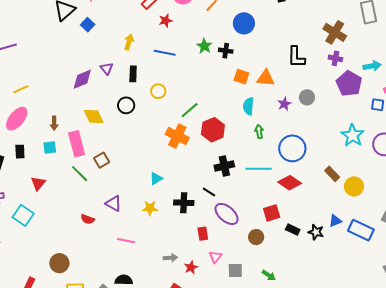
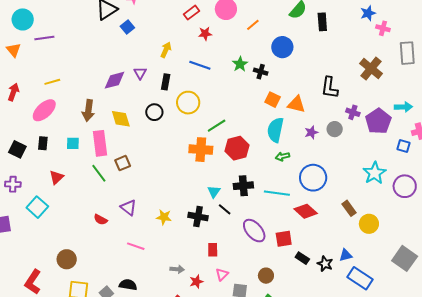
purple cross: (335, 58) -> (353, 112), moved
yellow circle: (158, 91) -> (188, 103), size x1.5
cyan semicircle: (248, 106) -> (275, 130), size x1.4
brown arrow: (54, 123) -> (88, 110), moved, size x1.5
green arrow: (259, 132) -> (283, 156), turned -104
orange cross: (177, 136) -> (201, 150), turned -30
cyan triangle: (156, 179) -> (214, 192), moved, turned -32
purple ellipse: (227, 214) -> (254, 231), moved
blue rectangle: (361, 230) -> (360, 278), moved
brown circle: (256, 237) -> (266, 276), moved

